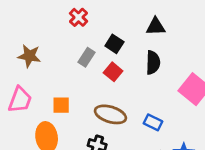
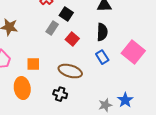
black square: (114, 44) -> (66, 14), moved
blue rectangle: (153, 122) -> (102, 57), moved, turned 32

